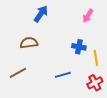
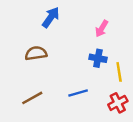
pink arrow: (88, 16) -> (102, 29), moved
brown line: (18, 73) -> (32, 98), moved

